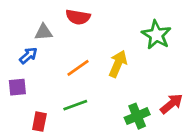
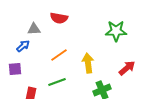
green star: (156, 35) -> (116, 31), turned -30
yellow arrow: (118, 64) -> (88, 63), moved, turned -30
red arrow: (172, 104) -> (127, 68), moved

